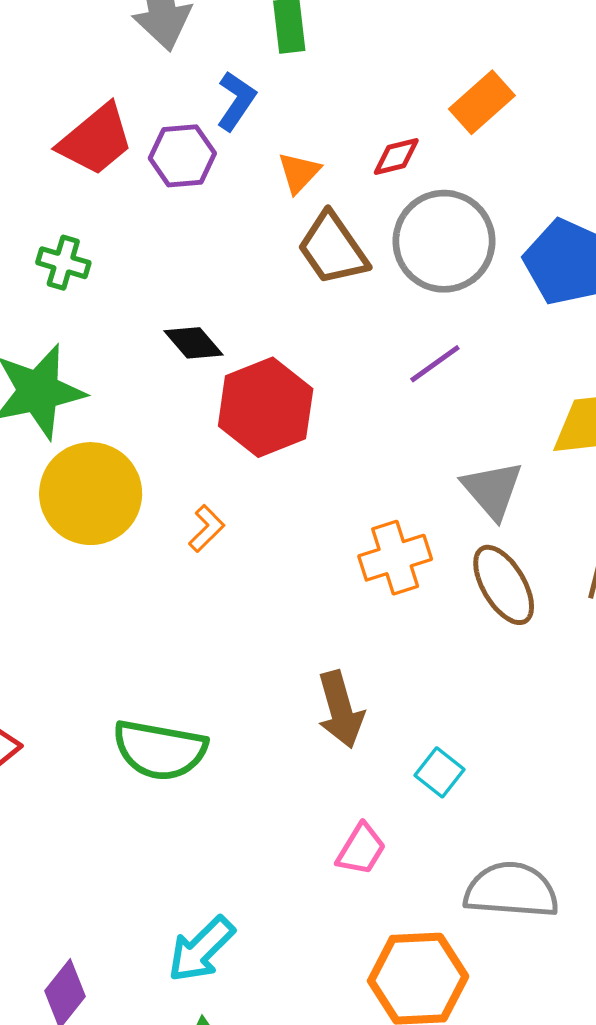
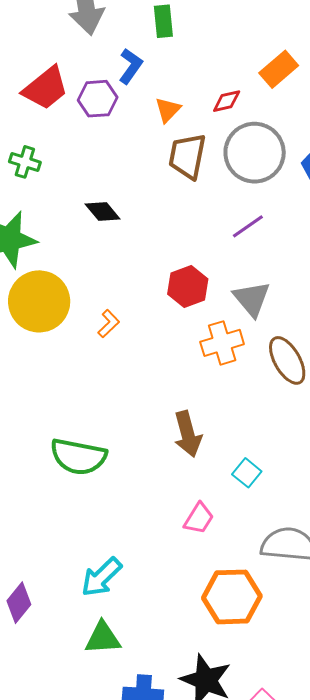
brown trapezoid: (333, 249) -> (187, 156), turned 45
red hexagon: (266, 407) -> (188, 286), moved, size x0.7
gray triangle: (492, 490) -> (252, 299), moved

